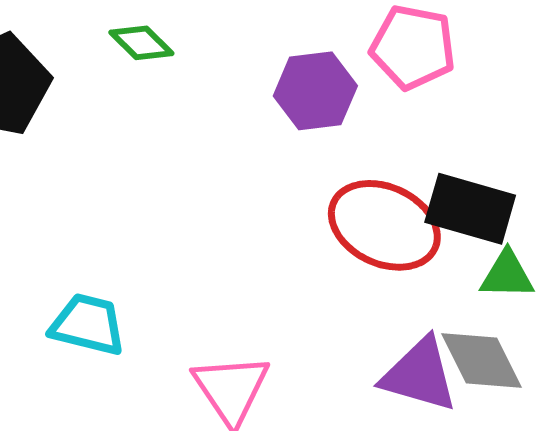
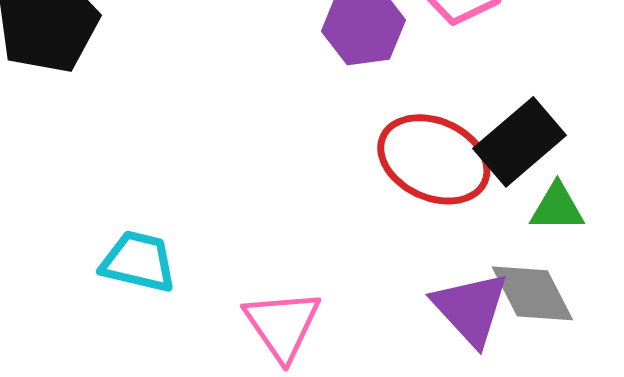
black rectangle: (470, 209) -> (520, 142), turned -56
purple triangle: (419, 375) -> (471, 308), turned 32

